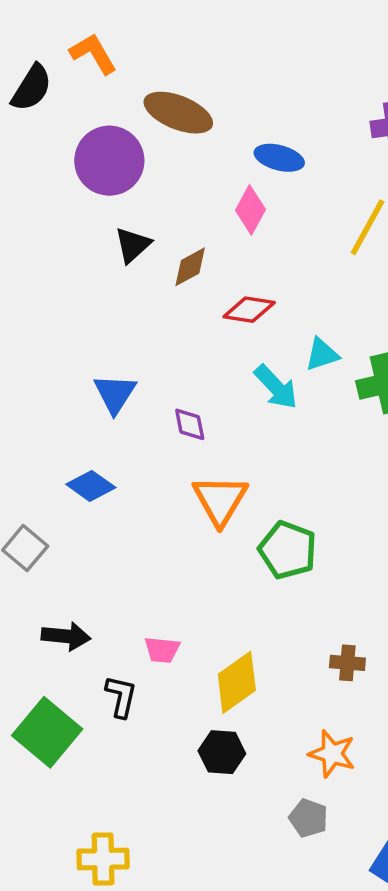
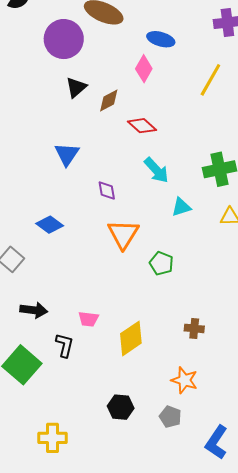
red diamond: (249, 310) -> (142, 126), turned 32
cyan triangle: (322, 354) -> (181, 207), moved
blue triangle: (115, 394) -> (67, 154), moved
green pentagon: (288, 550) -> (161, 263), size x0.7
black hexagon: (222, 752) -> (121, 407), moved

